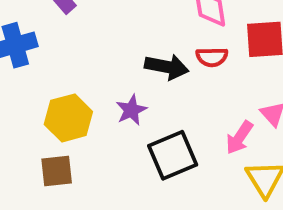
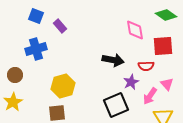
red semicircle: (212, 57) -> (146, 66), moved
purple star: (131, 110) -> (131, 82), moved

